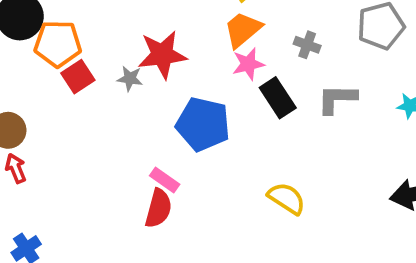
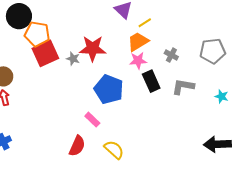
red square: (78, 77) -> (45, 53), size x1.5
pink rectangle: (165, 180) -> (92, 120), moved
yellow semicircle: (287, 198) -> (114, 150), moved
red semicircle: (158, 208) -> (77, 146), moved

